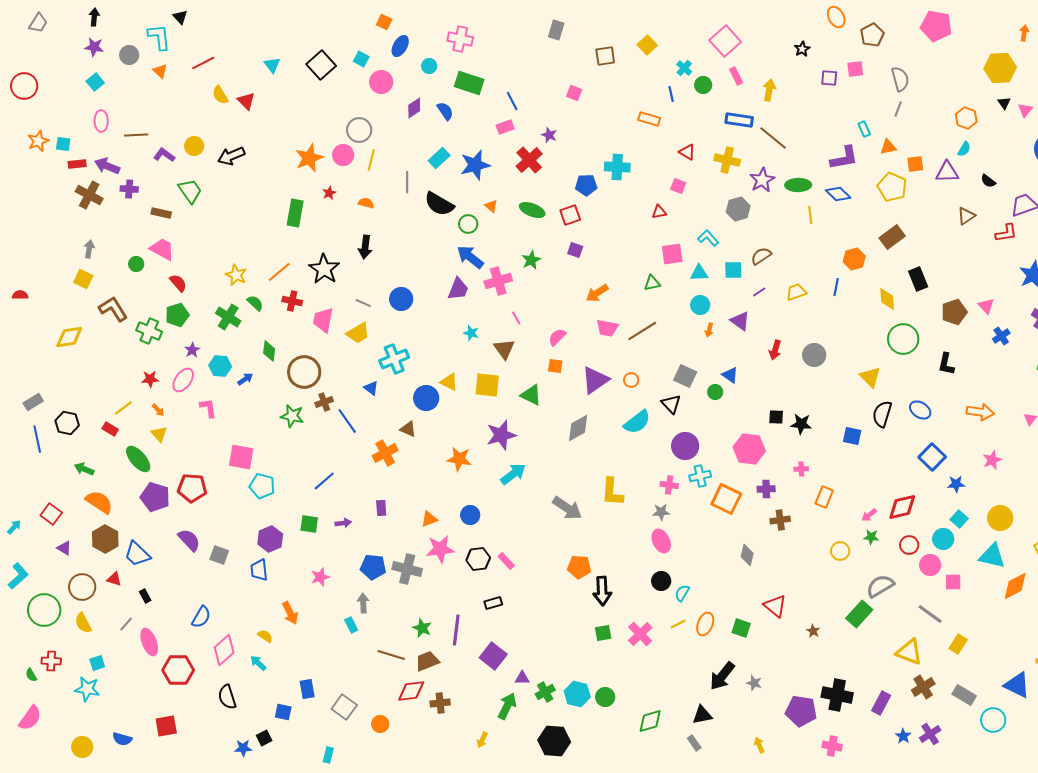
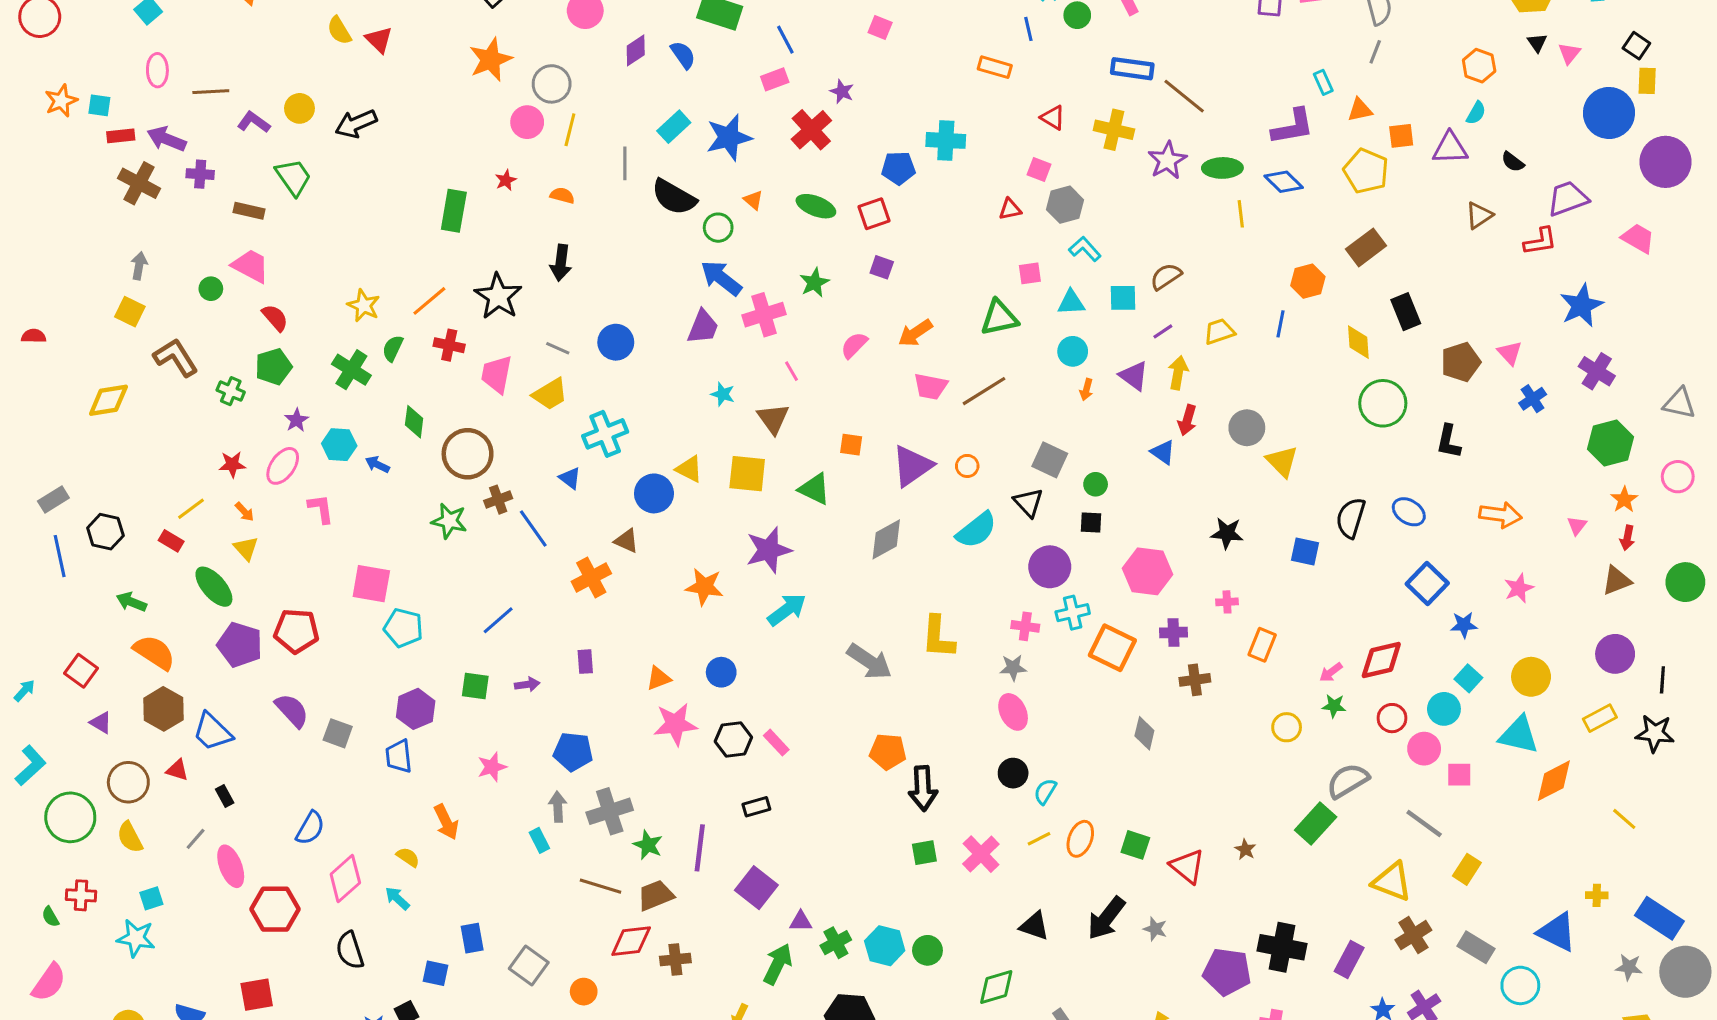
yellow arrow: (769, 90) -> (1178, 373), moved
orange star: (309, 158) -> (490, 59), moved
gray hexagon: (738, 209) -> (1065, 205), moved
pink square: (672, 254) -> (1030, 273), size x0.7
green triangle: (652, 283) -> (999, 318), size x1.5
green semicircle: (255, 303) -> (393, 348), turned -108
green cross: (149, 331) -> (231, 391), size x0.7
pink semicircle: (557, 337) -> (854, 345), moved
blue triangle: (730, 375) -> (1163, 452), moved
yellow triangle: (870, 377) -> (1282, 461), moved
blue arrow: (245, 379) -> (377, 464), turned -119
black square: (776, 417) -> (1091, 522), moved
gray cross: (407, 569) -> (610, 811), moved, turned -32
red triangle: (775, 606) -> (1187, 866), moved
black triangle: (702, 715) -> (1034, 926), moved, turned 30

